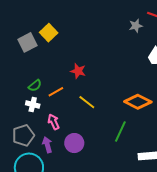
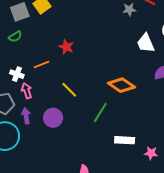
green semicircle: (35, 86) -> (15, 37), moved
yellow line: (87, 102) -> (69, 90), moved
pink arrow: (54, 122) -> (27, 91), moved

